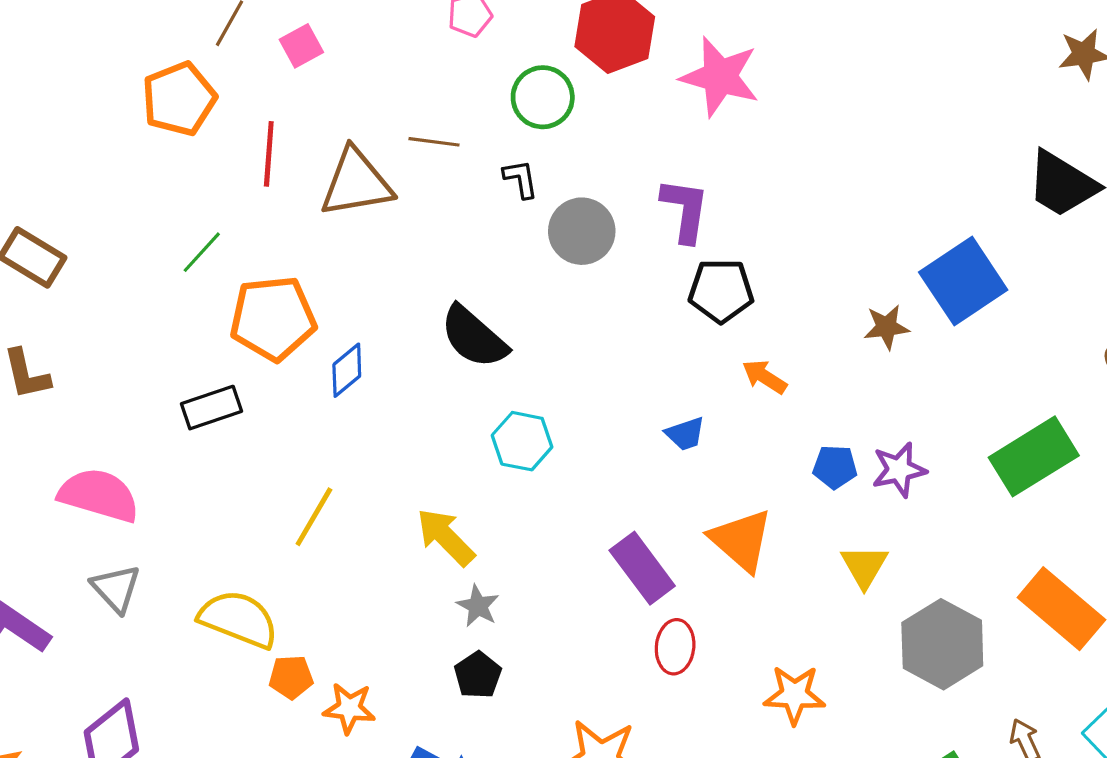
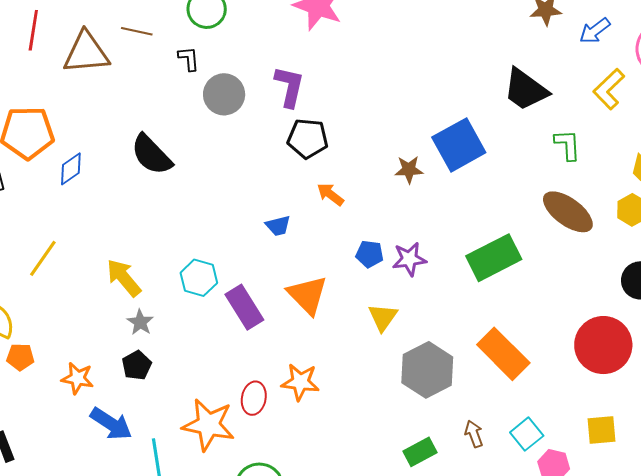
cyan hexagon: (522, 441) -> (199, 278), moved
red ellipse: (675, 647) -> (254, 398), moved
orange star: (794, 695) -> (300, 382), moved
orange star: (349, 708) -> (78, 378), moved

